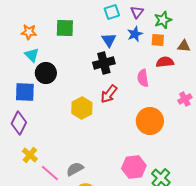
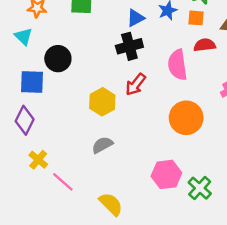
blue triangle: (109, 40) -> (136, 18), turned 35
cyan triangle: (32, 55) -> (23, 36), moved
pink semicircle: (143, 78) -> (177, 65), size x1.4
gray semicircle: (75, 169) -> (102, 145), moved

